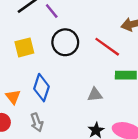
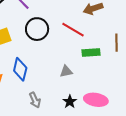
gray arrow: (37, 122) -> (35, 100), moved

